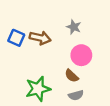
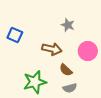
brown arrow: (40, 38) -> (52, 49), moved
pink circle: (81, 55) -> (88, 51), moved

